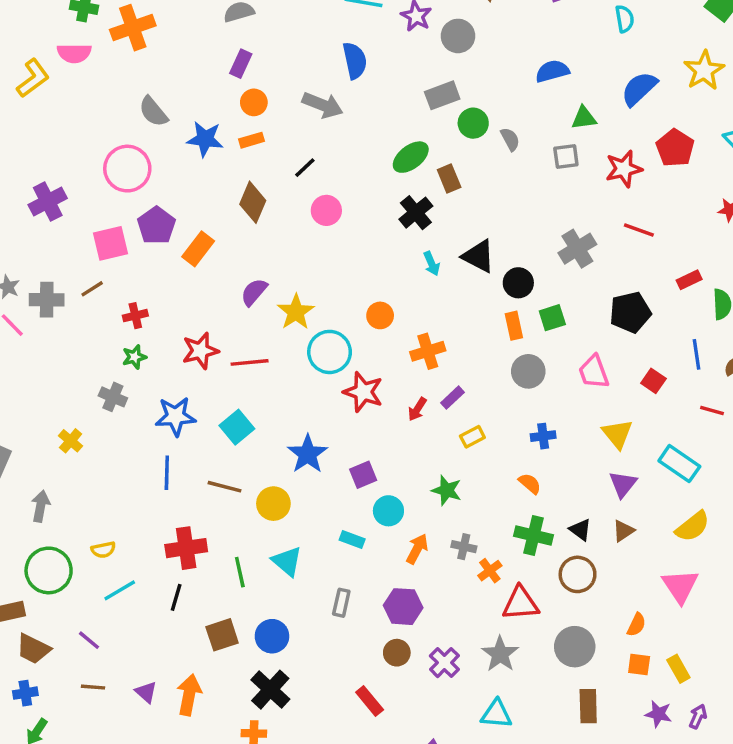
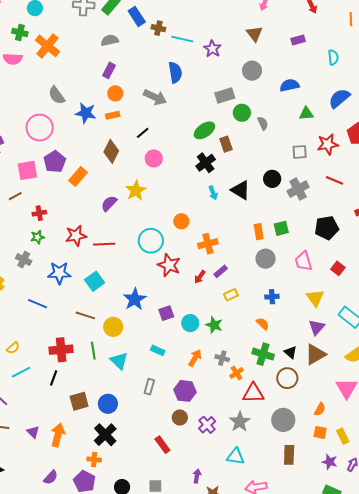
orange cross: (133, 28) -> (47, 46), turned -35
gray circle: (458, 36) -> (252, 71), moved
gray square: (566, 157) -> (300, 152), moved
black circle: (518, 283) -> (272, 179), moved
yellow star: (296, 312) -> (136, 191), moved
blue line: (167, 473) -> (37, 304), moved, turned -72
cyan circle: (388, 511) -> (190, 323), moved
brown triangle: (623, 531) -> (315, 354), size x1.6
yellow semicircle: (103, 550) -> (13, 348), turned -32
green line: (240, 572) -> (93, 351), moved

